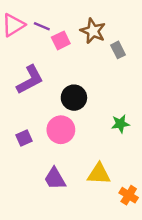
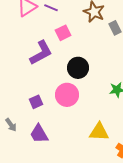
pink square: (61, 40) -> (63, 33), moved
purple trapezoid: (55, 179) -> (39, 134), moved

